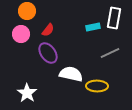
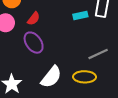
gray line: (110, 53) -> (98, 54), moved
white semicircle: (71, 74) -> (51, 77), moved, turned 115

